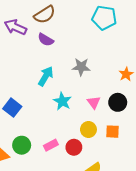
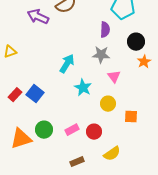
purple semicircle: (46, 40) -> (105, 30), moved, turned -119
pink triangle: (94, 102) -> (114, 77), moved
black circle: (118, 102) -> (136, 42), moved
yellow circle: (88, 130) -> (108, 104), moved

